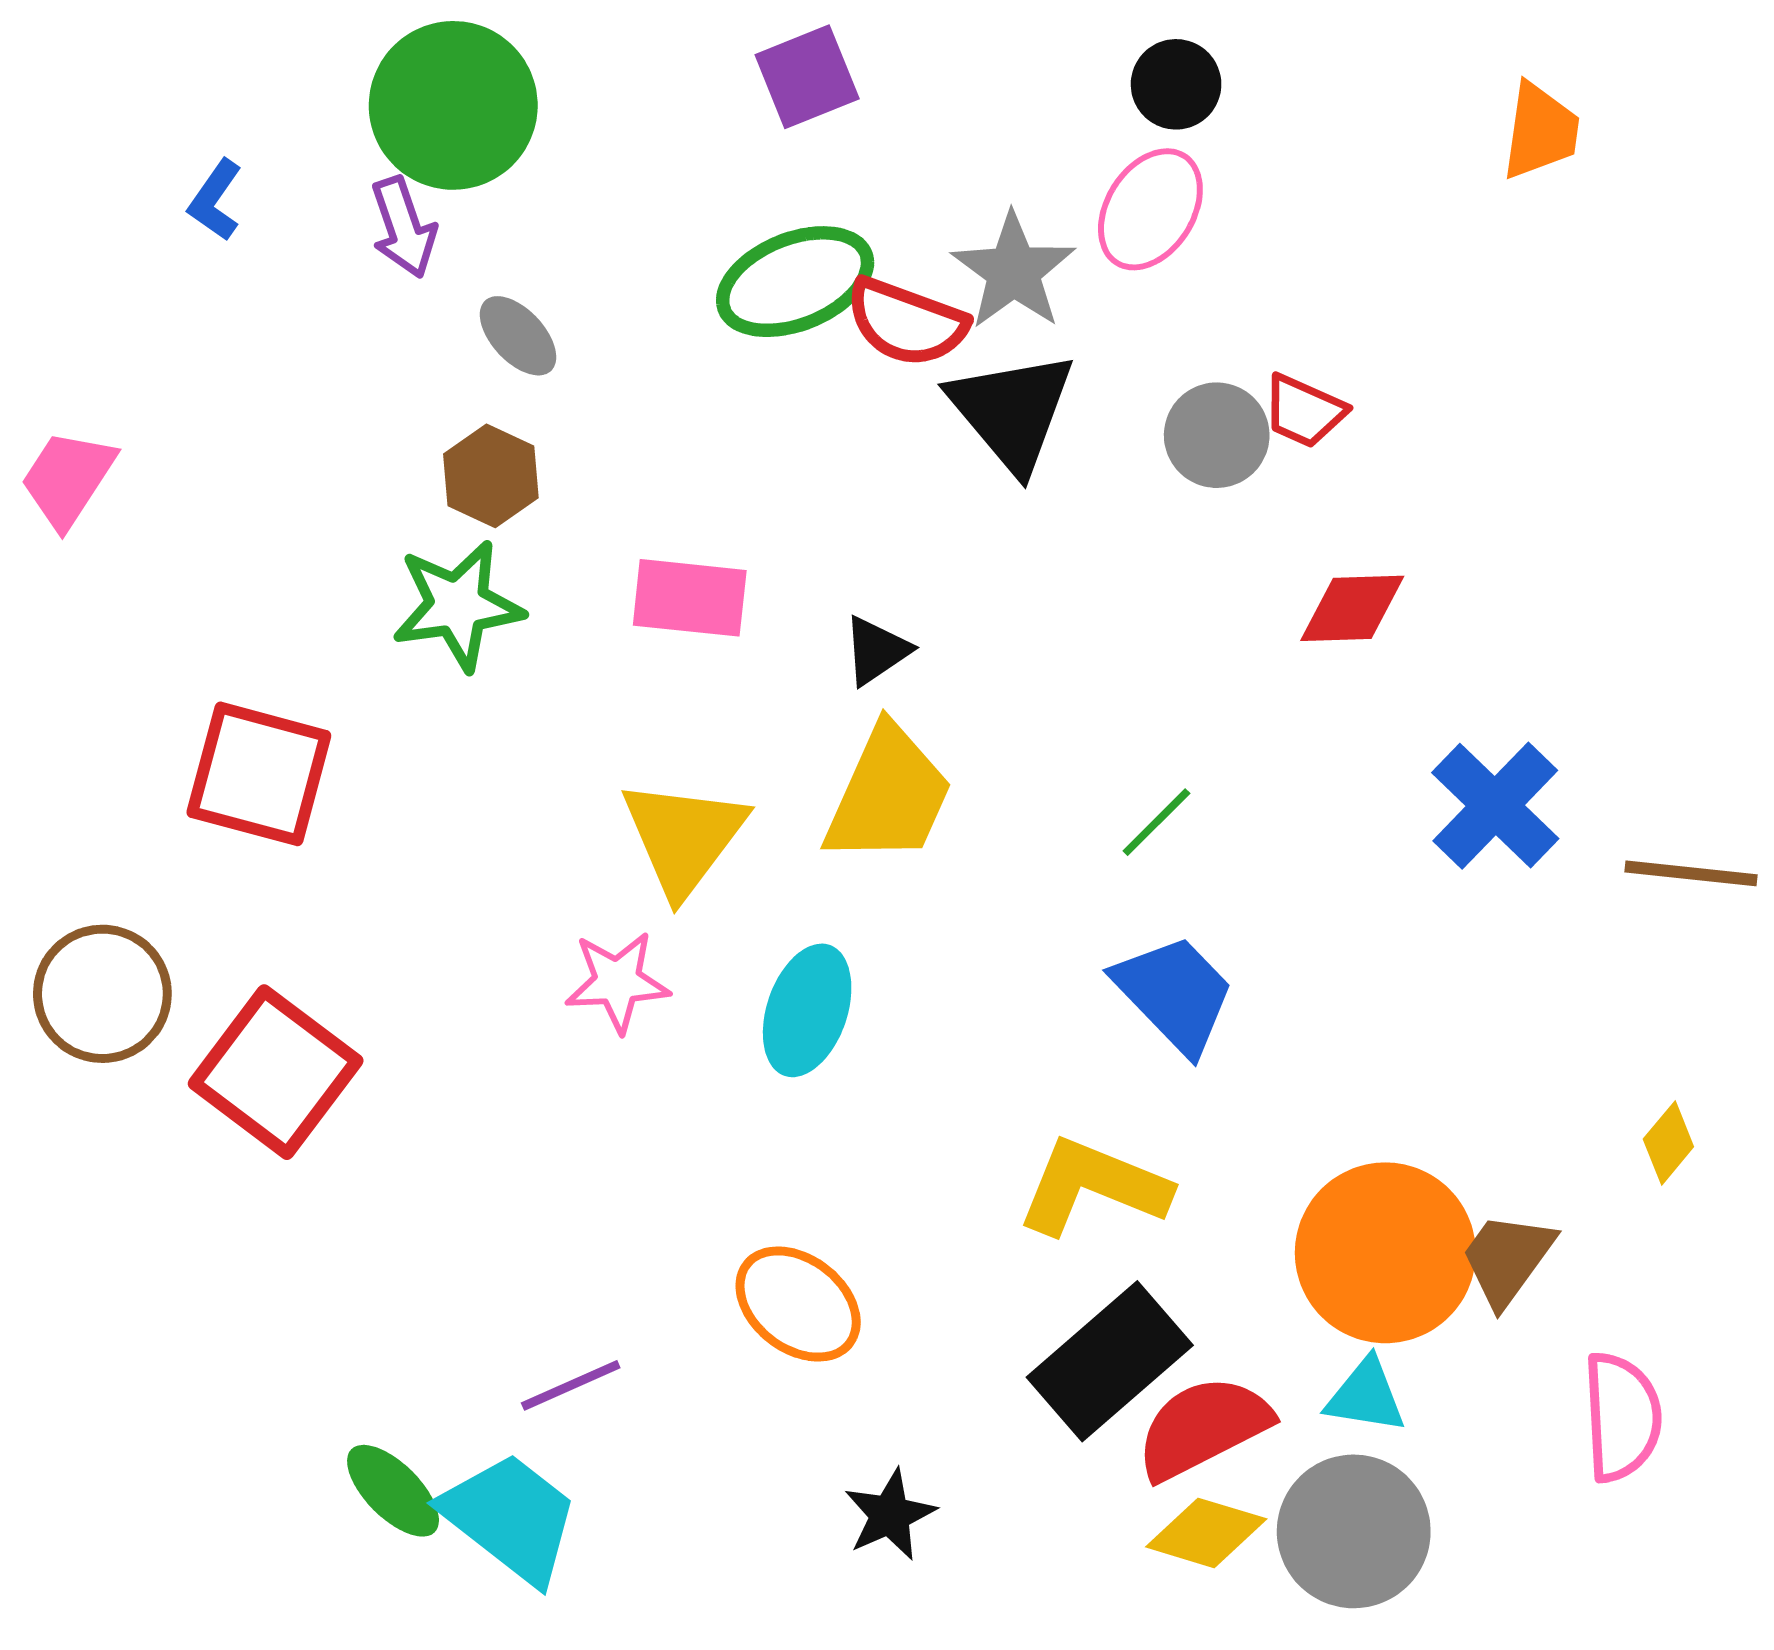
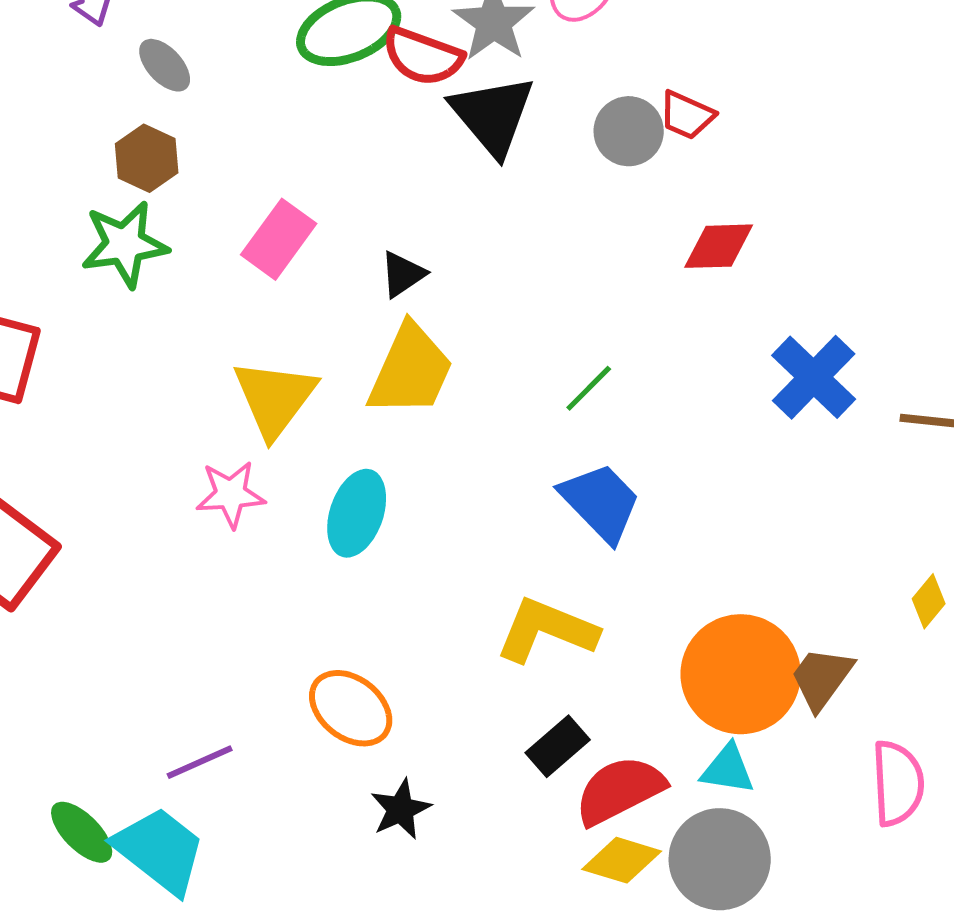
pink rectangle: (690, 598) -> (279, 239), turned -60
black rectangle: (1110, 1361) -> (558, 746), size x0.6
black star: (890, 1515) -> (401, 809), moved

